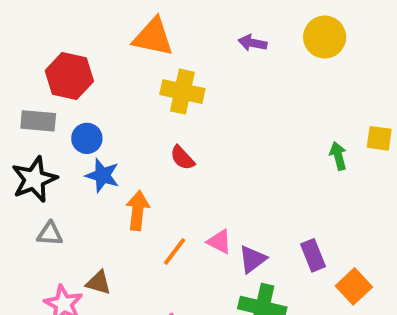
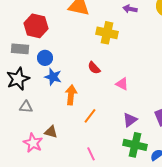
yellow cross: (182, 92) -> (107, 33), moved
pink triangle: (219, 242) -> (122, 84), moved

